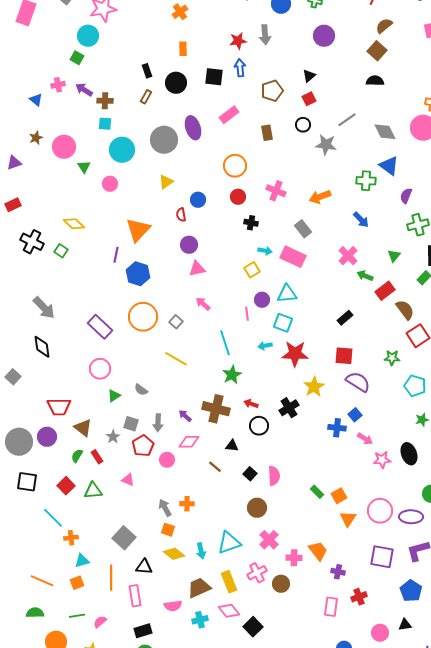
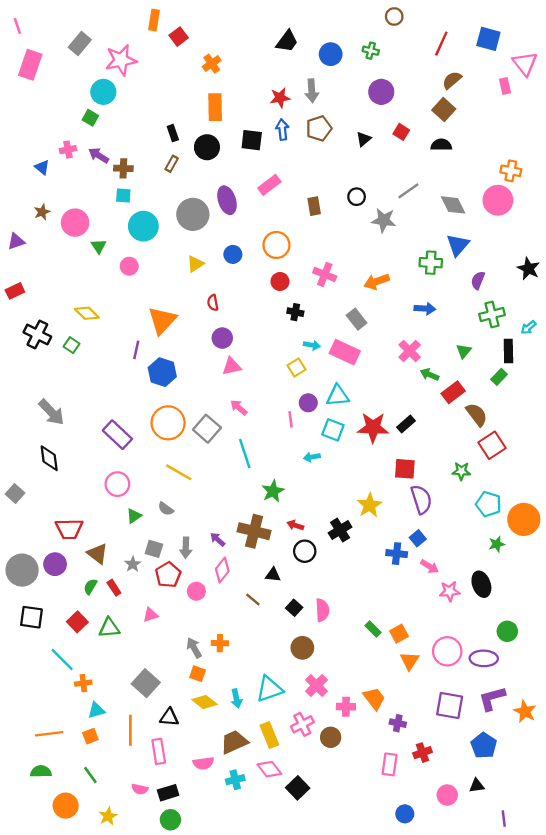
orange rectangle: (183, 49) -> (215, 107), size x1.6
brown pentagon: (272, 91) -> (319, 128), moved
red square: (309, 99) -> (401, 132), moved, turned -32
blue triangle: (389, 166) -> (458, 245), turned 35
blue circle: (198, 200) -> (233, 254), moved
blue arrow: (361, 220) -> (425, 309), turned -42
gray square: (176, 322) -> (207, 429), size x1.6
cyan line: (225, 343) -> (245, 453), moved
red star: (295, 354) -> (373, 428), moved
yellow line: (176, 359) -> (179, 472), moved
purple semicircle: (358, 382) -> (421, 499), turned 40
pink diamond: (189, 442) -> (222, 570), turned -50
pink triangle: (128, 480) -> (150, 615), turned -40
orange line: (42, 581) -> (49, 734), turned -30
green line: (77, 616) -> (90, 775), turned 63
pink semicircle: (100, 622) -> (140, 789), moved, turned -128

